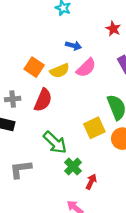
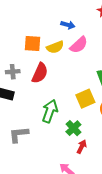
orange square: (34, 67) -> (32, 43), turned -30
green arrow: (55, 142) -> (50, 111), turned -115
green cross: (73, 167) -> (73, 128), moved

